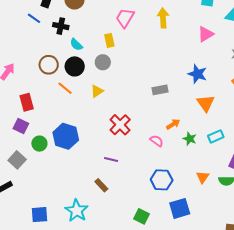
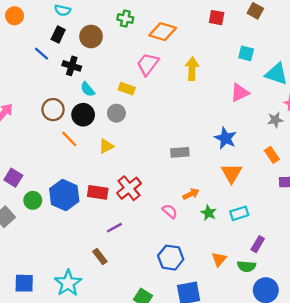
yellow rectangle: (109, 40) -> (127, 89), turned -64
red rectangle: (27, 102) -> (98, 192), moved, turned -72
purple line: (111, 160) -> (114, 228), turned -48

